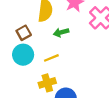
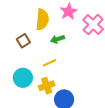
cyan circle: (23, 55) -> (23, 78), moved

